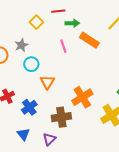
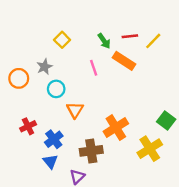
red line: (58, 11) -> (130, 36), moved
green arrow: (72, 23) -> (104, 41), turned 56
blue triangle: (23, 134) -> (50, 161), moved

